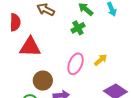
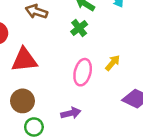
brown circle: (43, 81) -> (22, 101), moved

